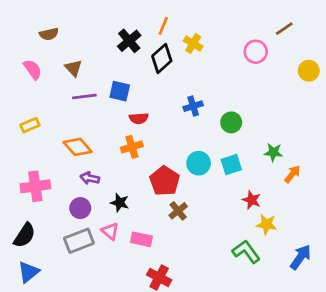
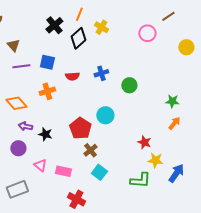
red semicircle: (139, 118) -> (72, 76), moved
orange cross: (132, 147) -> (47, 91), moved
green star: (273, 152) -> (172, 101), moved
cyan square: (231, 165) -> (99, 172), moved, turned -35
black star: (120, 203) -> (45, 134), moved
gray rectangle: (79, 241) -> (17, 189), moved
green L-shape: (246, 252) -> (140, 180), turned 130
blue arrow: (301, 257) -> (176, 173), moved

